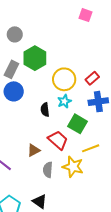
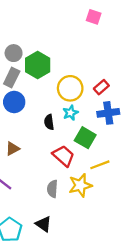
gray circle: (15, 34) -> (14, 53), moved
brown triangle: (34, 150) -> (13, 149), moved
yellow star: (73, 167) -> (80, 185), turned -30

